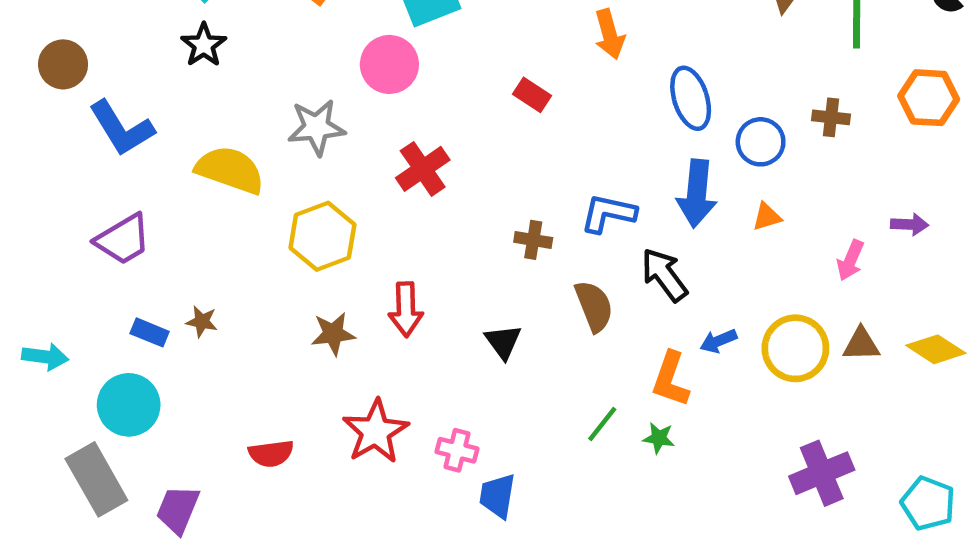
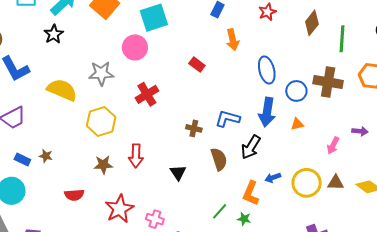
brown cross: (831, 117) -> (328, 82), size x1.8
black arrow: (664, 275) -> (251, 147), turned -115
red semicircle: (271, 453) -> (74, 195), moved

